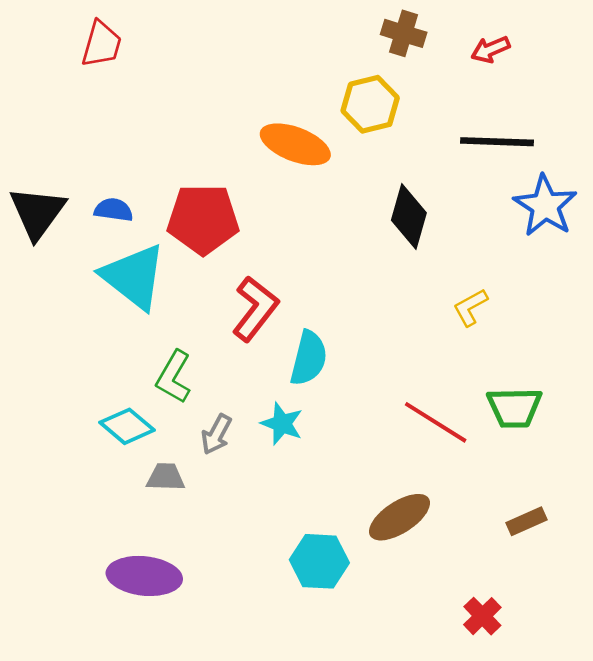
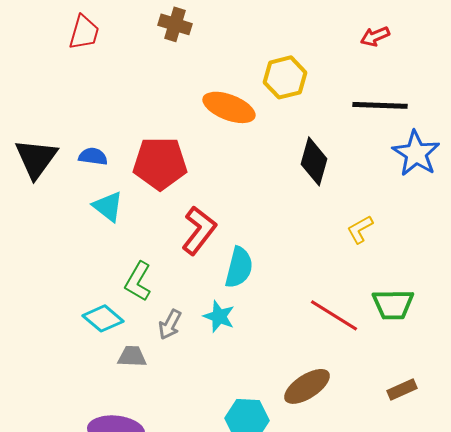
brown cross: (404, 33) -> (175, 24), moved
cyan triangle: (134, 277) -> (108, 206), size x0.6

